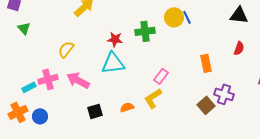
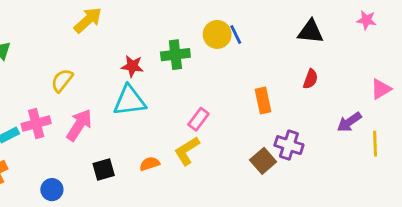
pink arrow: (78, 80) -> (79, 125), turned 95
blue circle: (40, 116) -> (52, 190), moved

